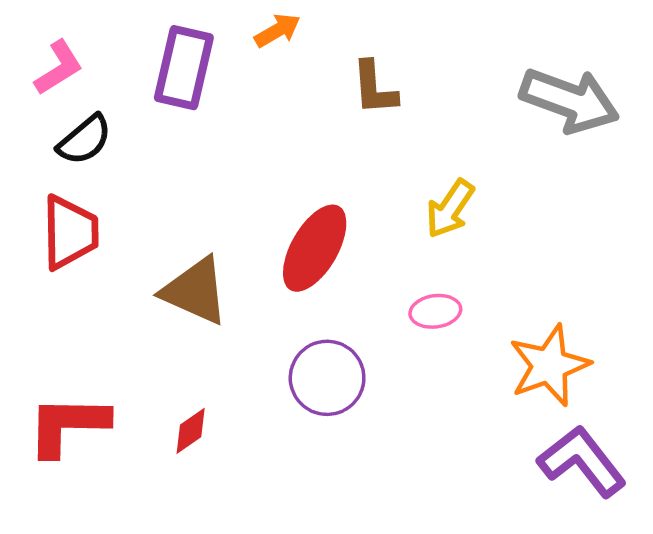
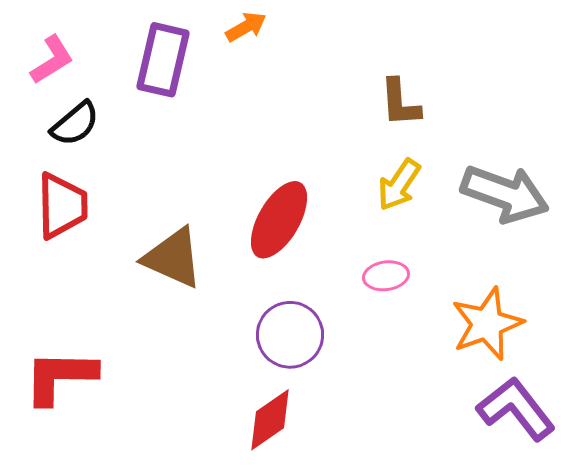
brown L-shape: (374, 88) -> (400, 103), moved
gray arrow: (570, 100) -> (505, 194), moved
red diamond: (191, 431) -> (270, 420), moved, size x1.5

